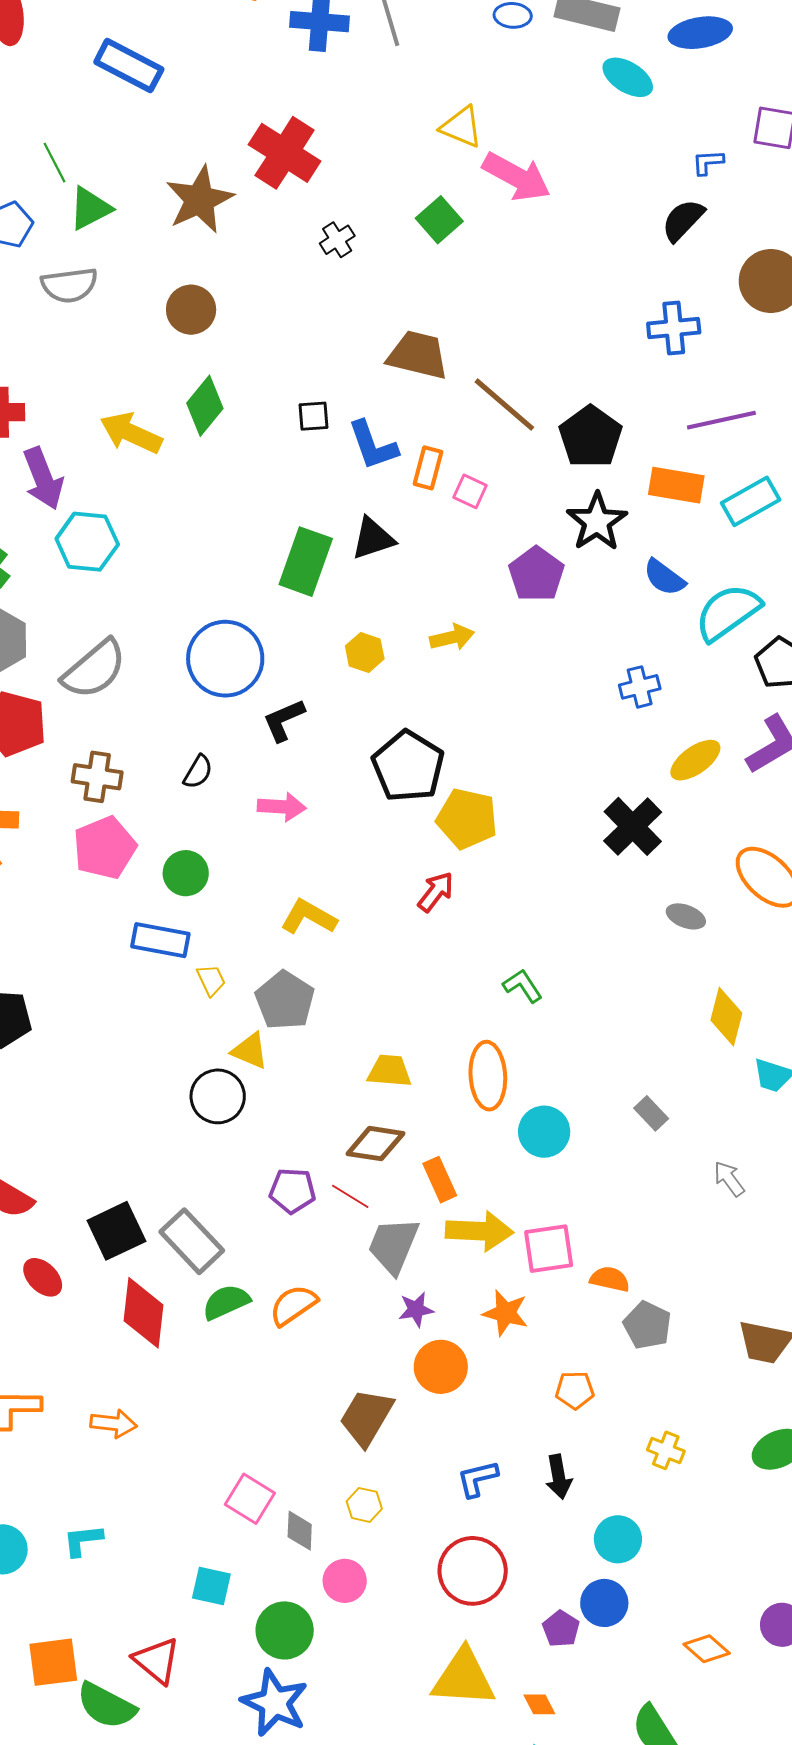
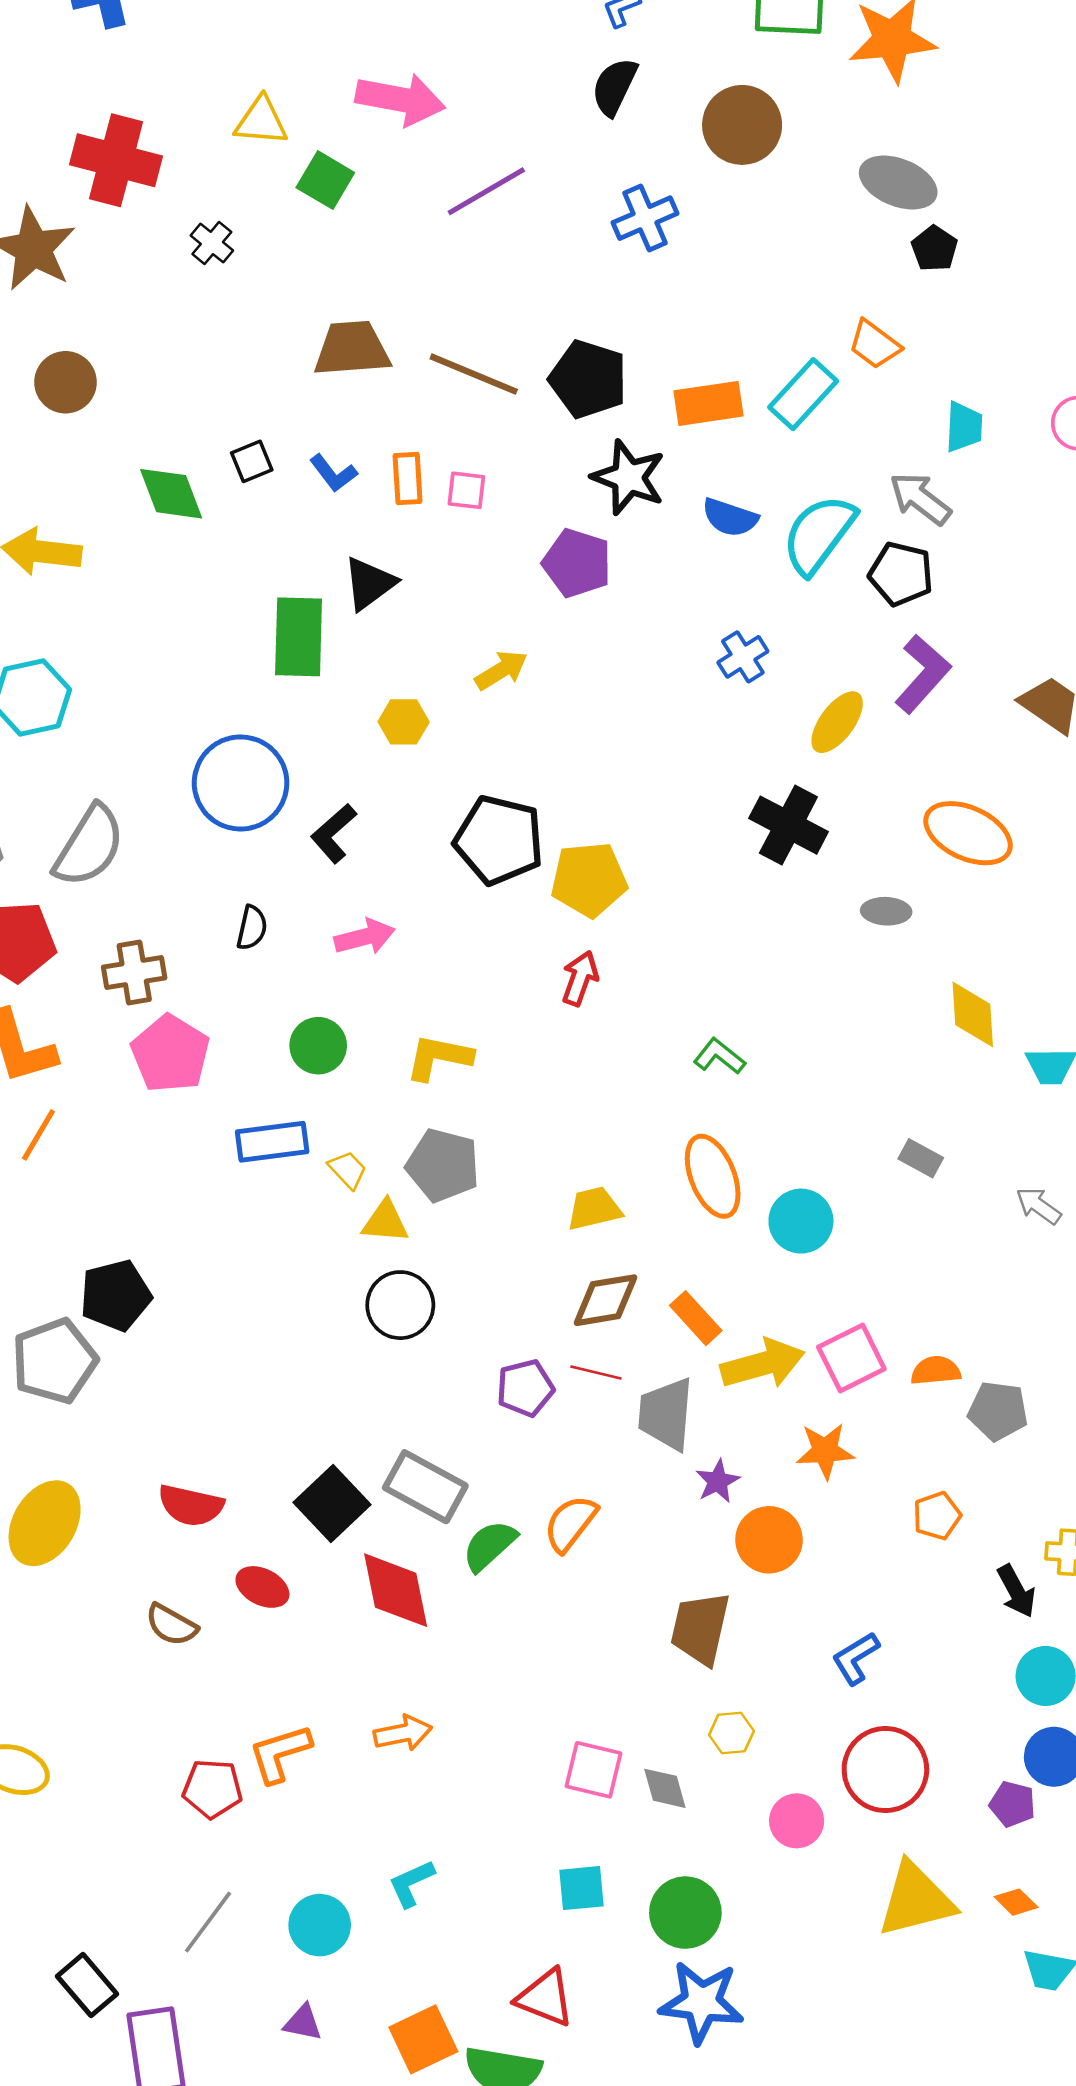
yellow triangle: (461, 127) -> (261, 121), moved
green diamond: (205, 406) -> (171, 494), moved, turned -42
purple line: (721, 420) -> (486, 191), moved
blue L-shape: (373, 445) -> (333, 473), size x0.7
green circle: (186, 873) -> (318, 1046), moved
yellow triangle: (250, 1051) -> (385, 1222), moved
black arrow: (559, 1477) -> (1016, 1591), moved
pink circle: (345, 1581) -> (797, 1821), moved

